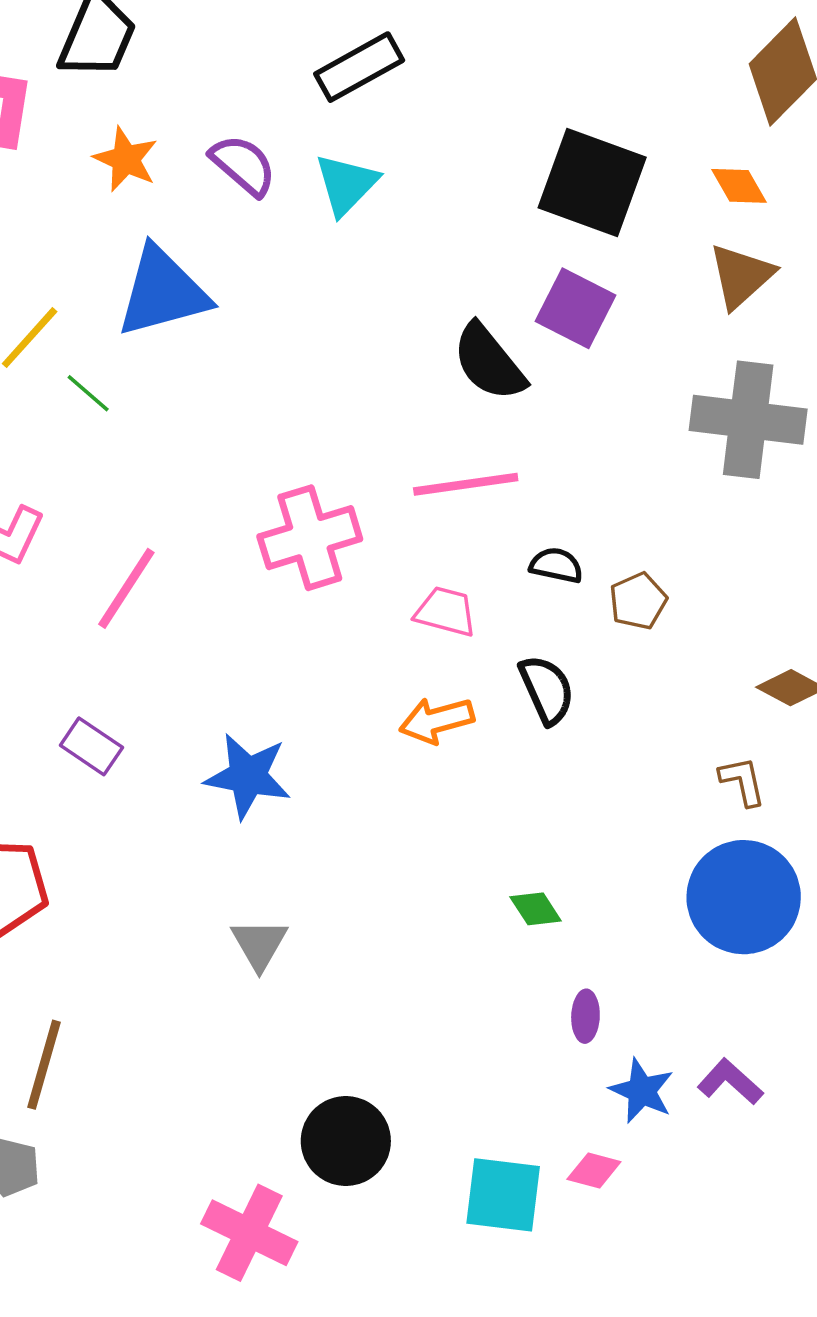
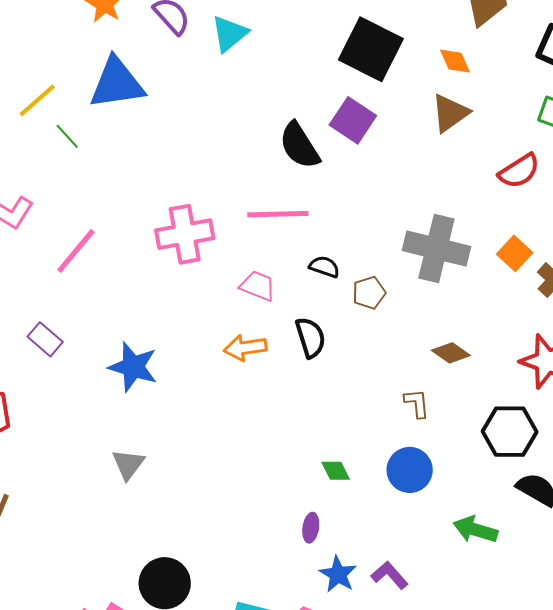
gray cross: (748, 420) -> (436, 248), moved
blue circle: (744, 897) -> (410, 470), size x0.7
green diamond: (536, 909) -> (336, 471), moved

